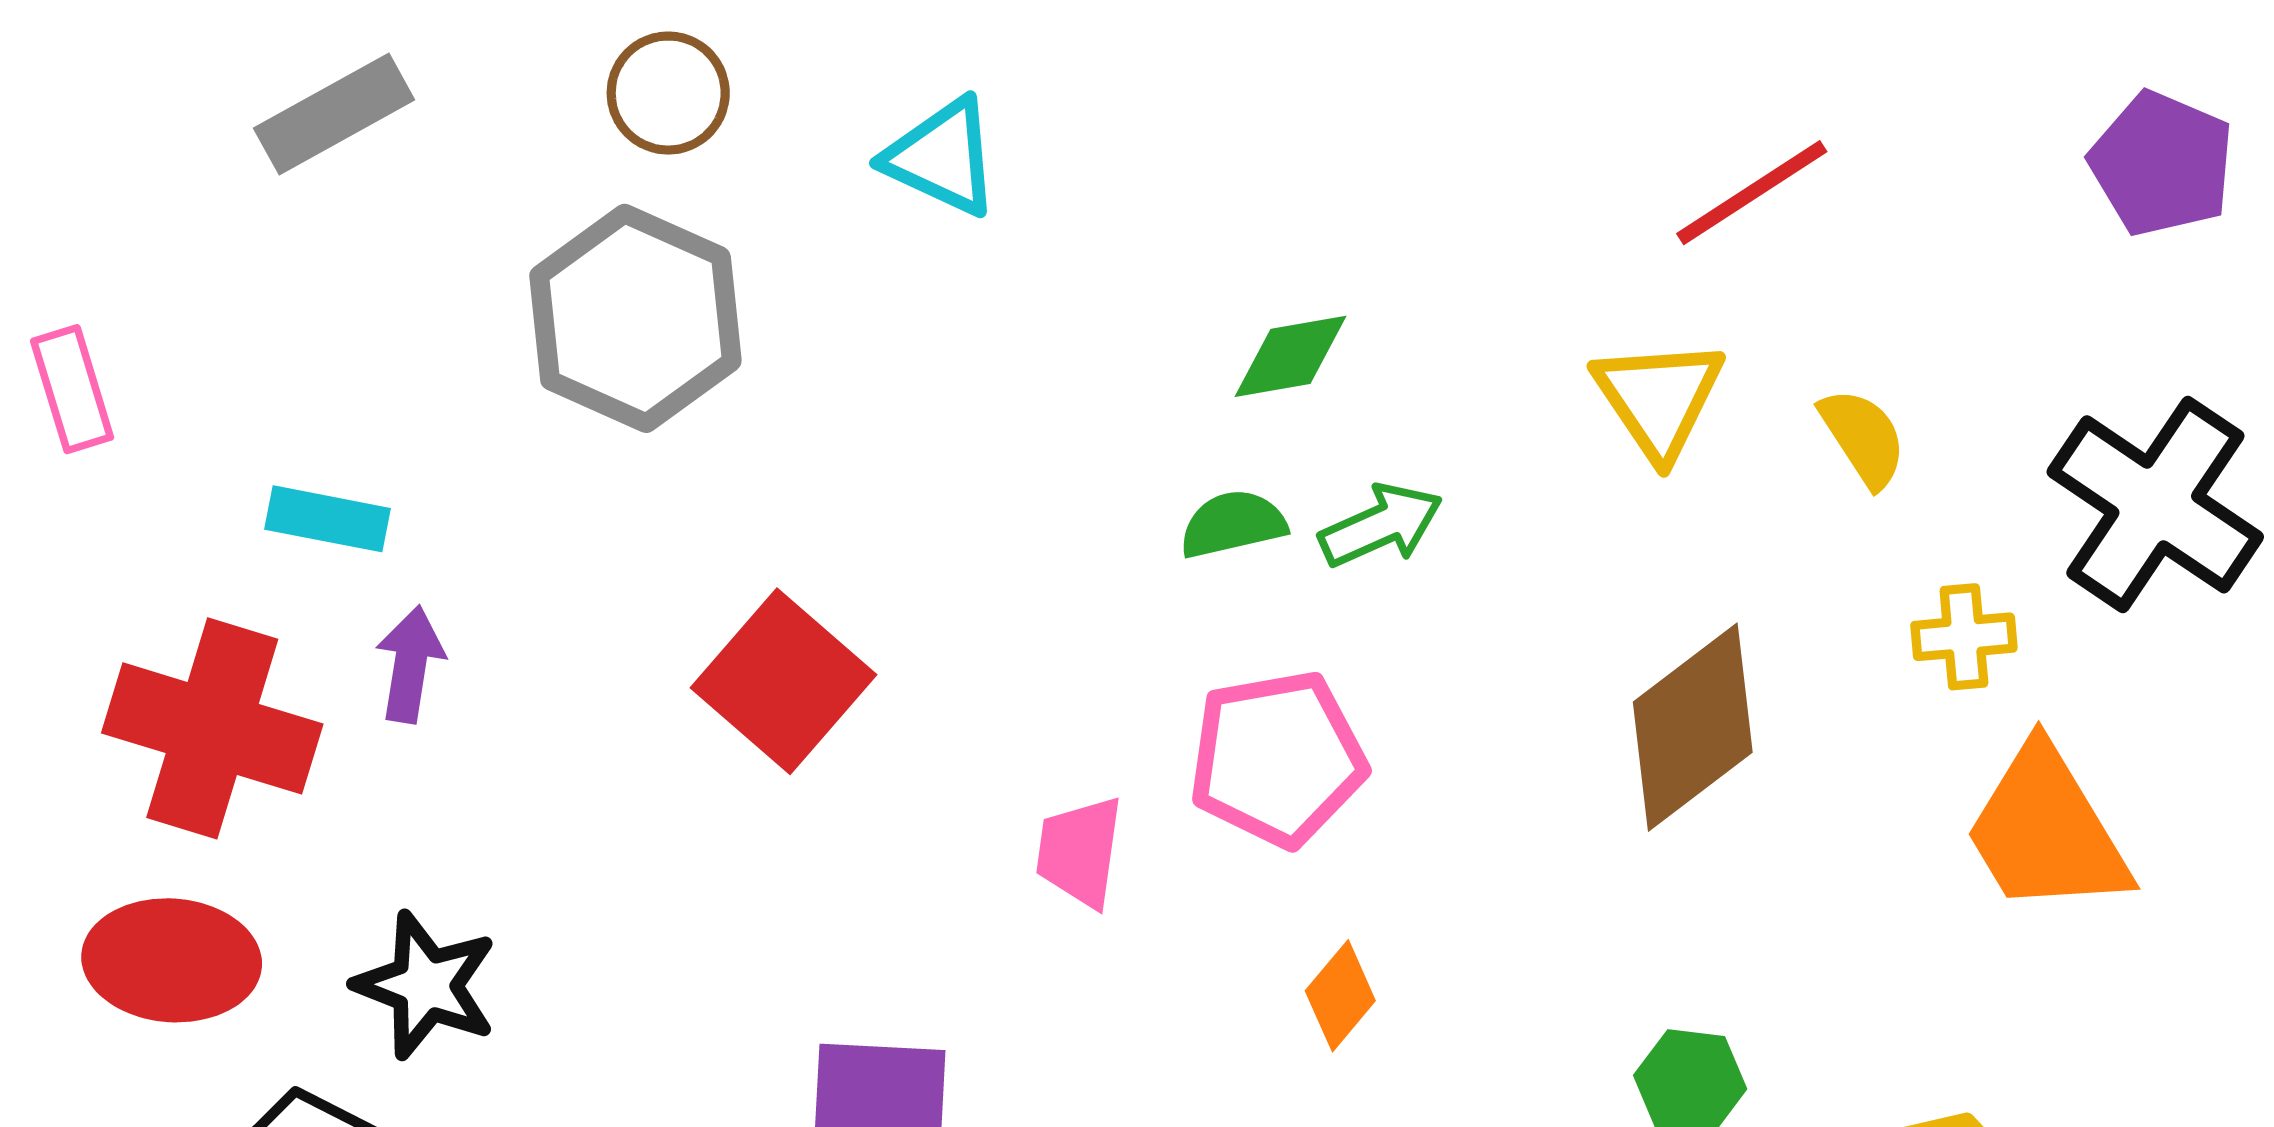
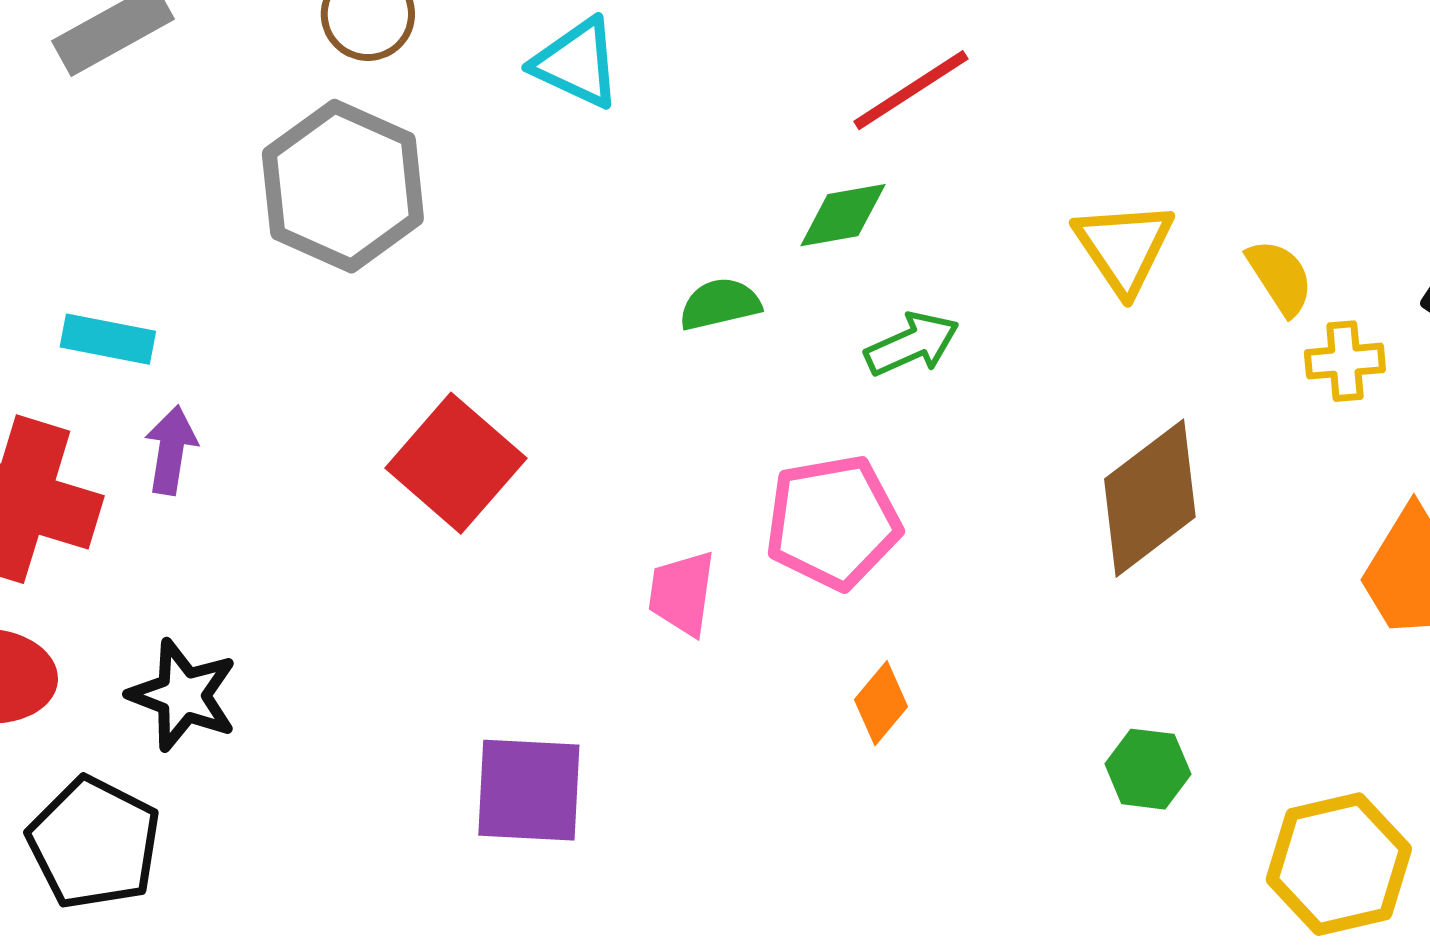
red line: (1752, 193) -> (911, 90), moved
green semicircle: (1233, 524) -> (720, 304), moved
yellow cross: (1964, 637) -> (1345, 361), moved

